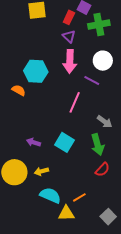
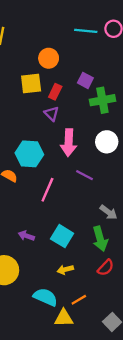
red rectangle: (69, 17) -> (55, 92), moved
purple triangle: (69, 36) -> (52, 114), moved
purple line: (92, 80) -> (85, 175), moved
pink line: (75, 102) -> (47, 190), moved
yellow arrow: (41, 171) -> (65, 270), moved

